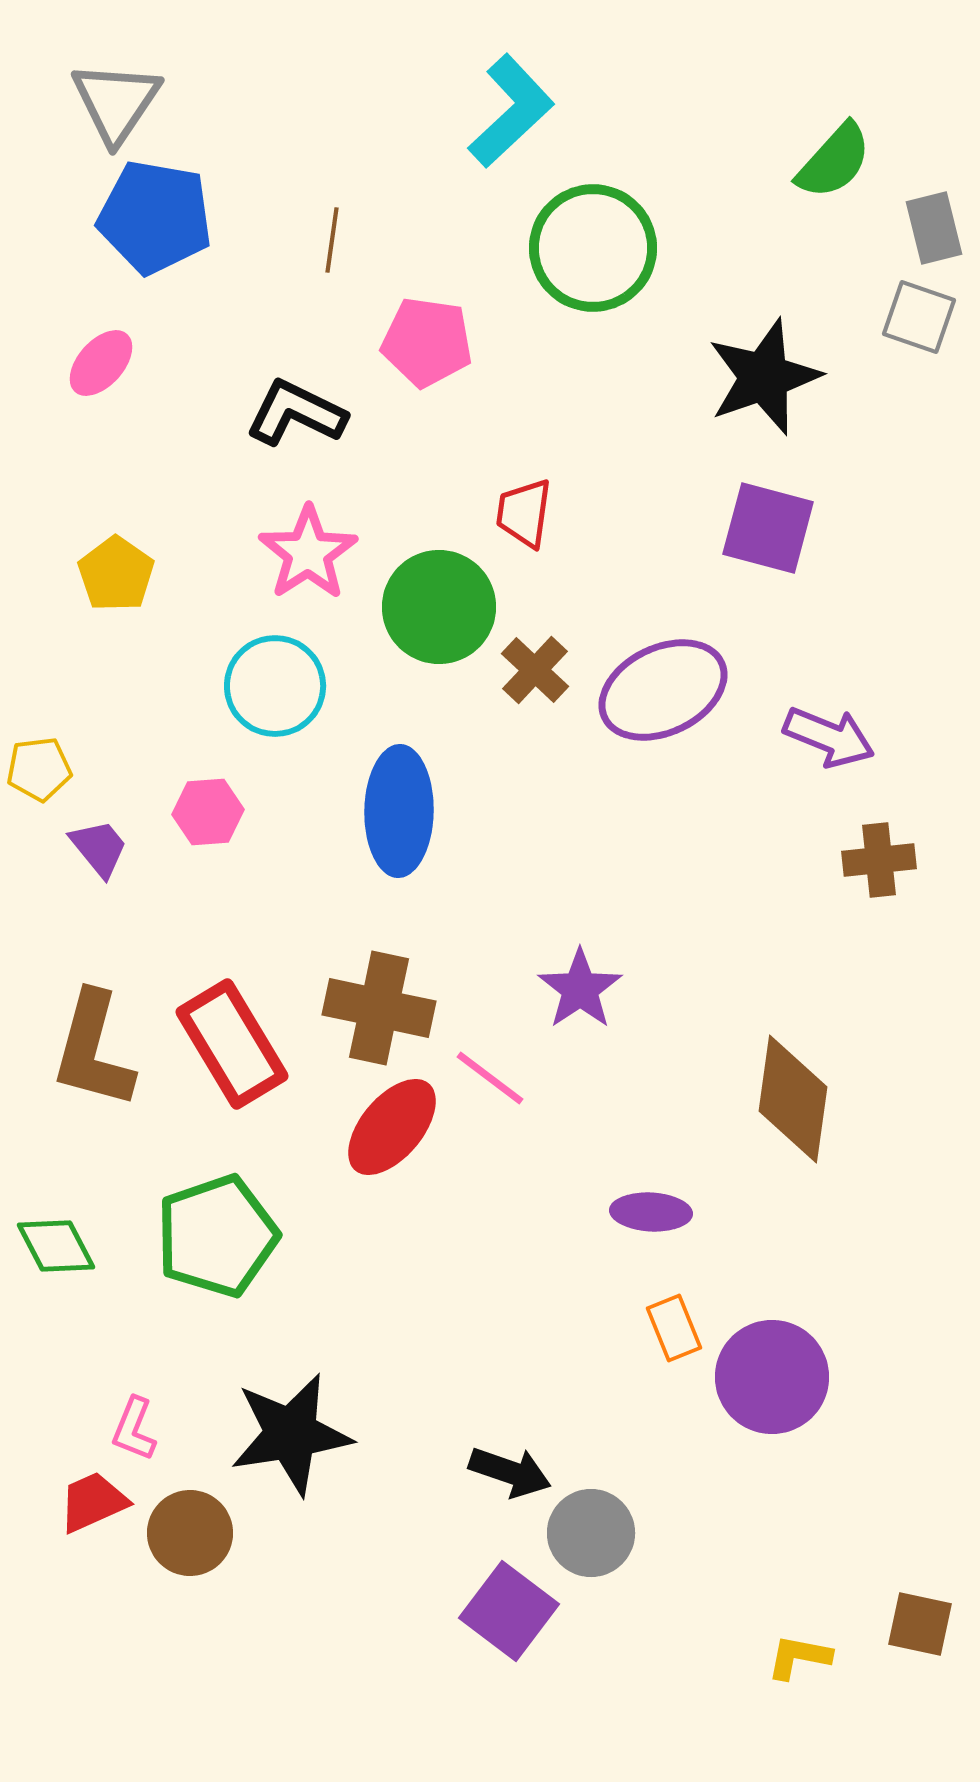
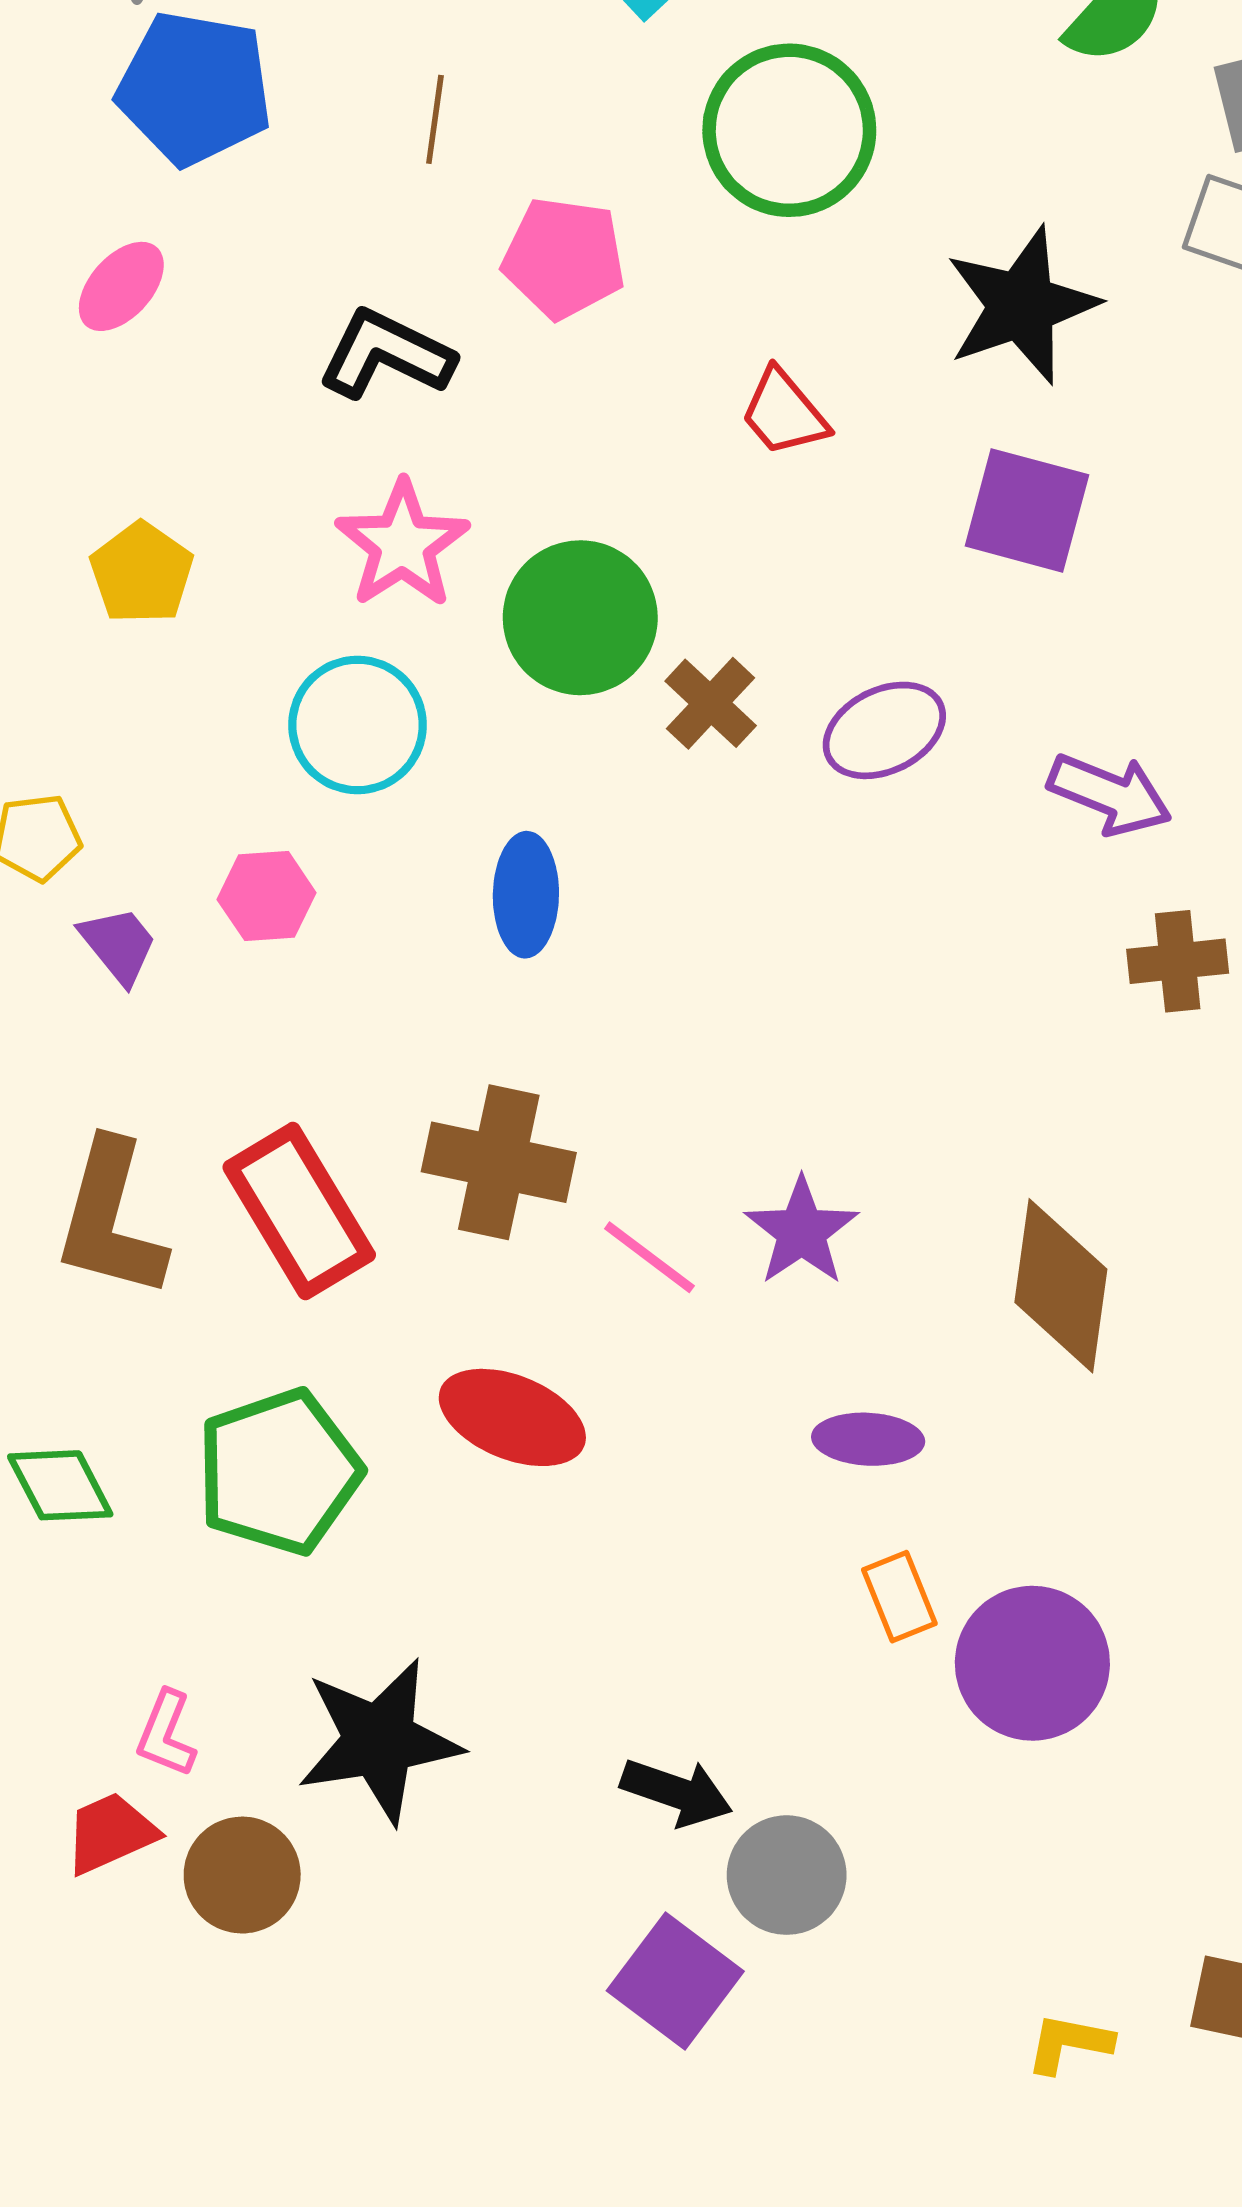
red trapezoid: (524, 513) -> (784, 413), moved, turned -48
purple ellipse: (663, 690) -> (884, 730), size x0.7
blue ellipse: (399, 811) -> (526, 895), size x0.7
purple star: (580, 989) -> (802, 1231), moved
red ellipse: (392, 1127) -> (512, 1417), moved, turned 72

